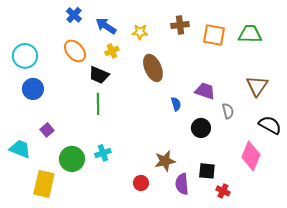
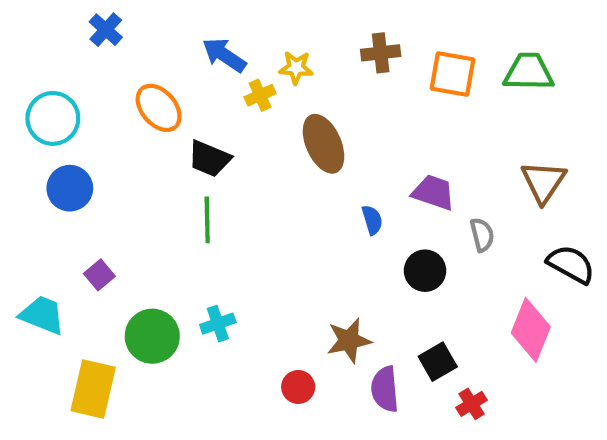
blue cross: (74, 15) -> (106, 30), moved
yellow cross: (112, 51) -> (260, 95), moved
black square: (207, 171) -> (438, 362), turned -36
red cross: (223, 191) -> (472, 404), turned 32

